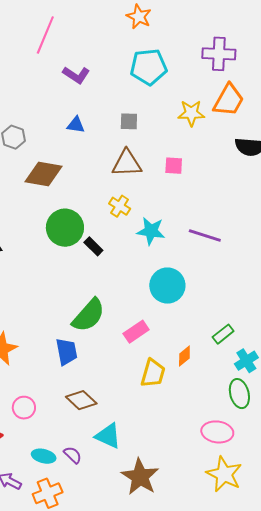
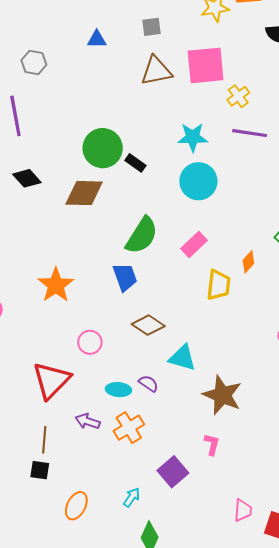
pink square: (174, 166) -> (206, 65), size x2.0
brown diamond: (43, 174) -> (84, 193), moved
yellow cross: (120, 206) -> (238, 96), moved, turned 30
cyan circle: (167, 286) -> (198, 181), moved

